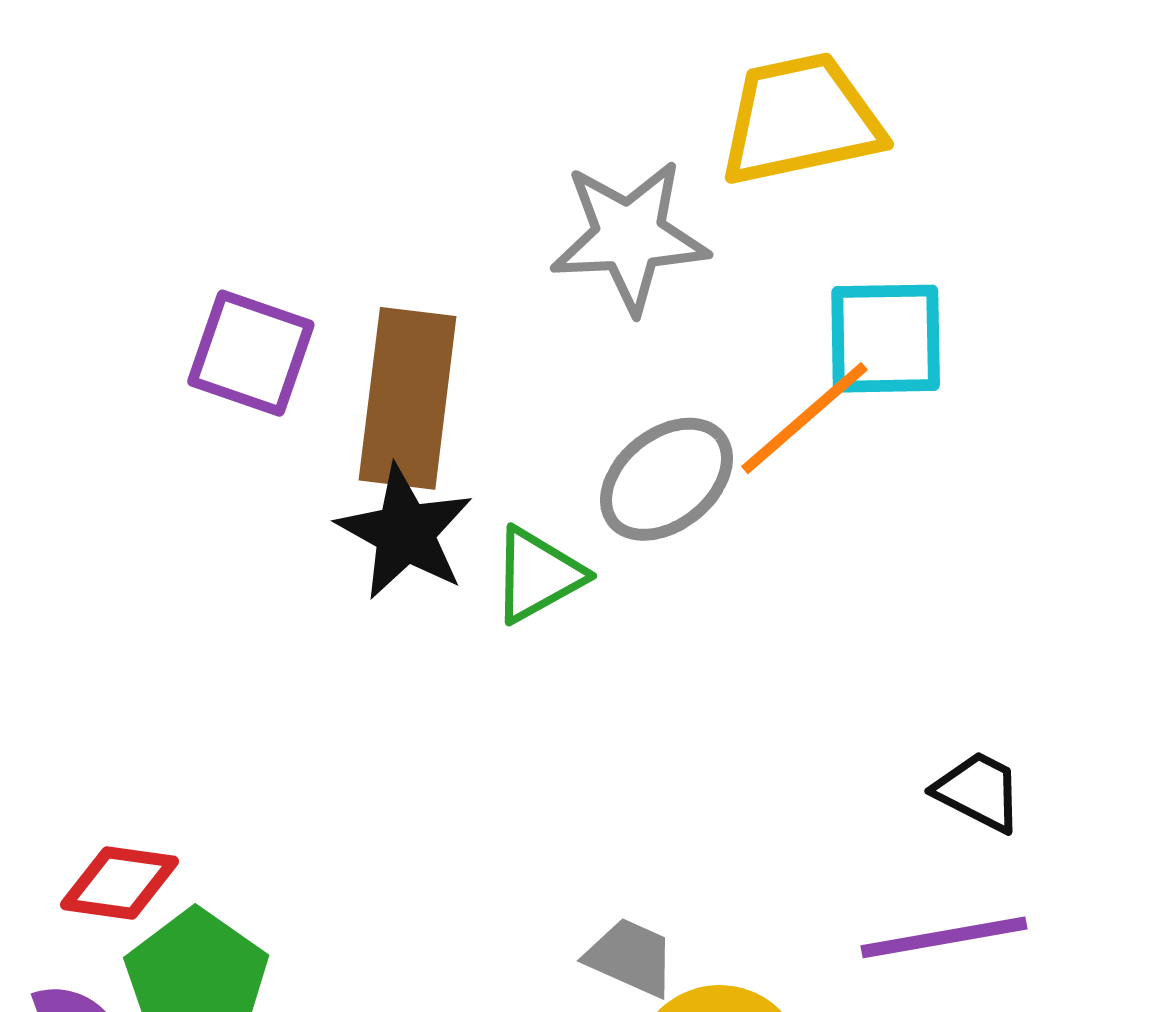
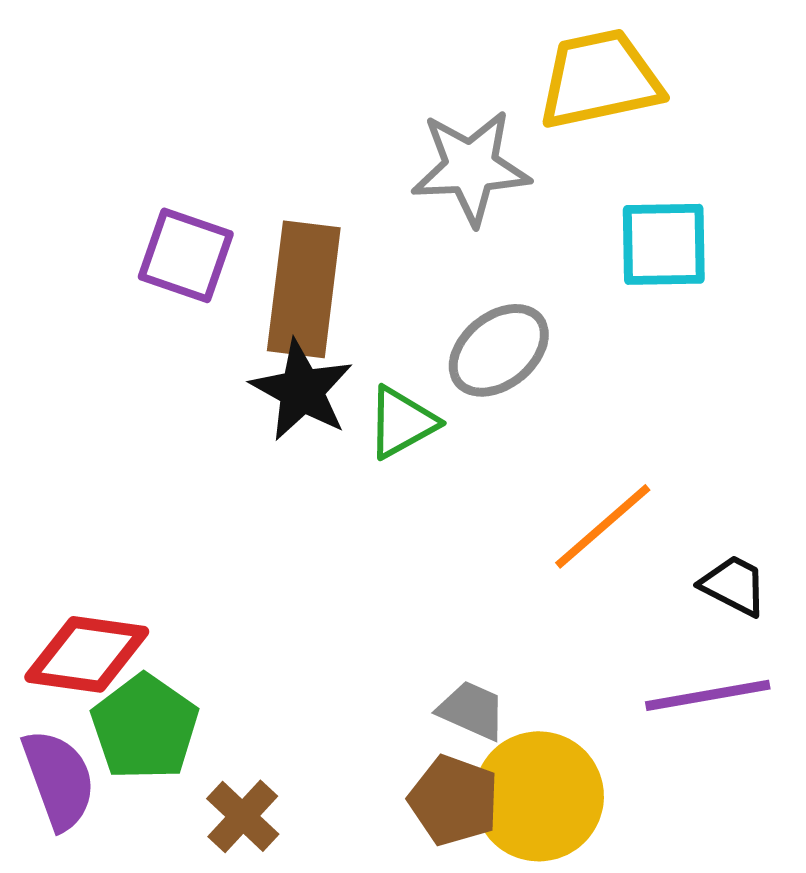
orange line: (805, 418) -> (603, 526), moved
red diamond: (119, 883) -> (87, 654), size x1.4

